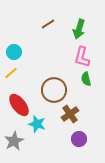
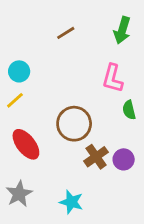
green arrow: (79, 29) -> (122, 30), moved
green semicircle: (86, 79) -> (129, 110), moved
cyan star: (37, 124) -> (71, 202), moved
purple circle: (79, 139) -> (124, 159), moved

